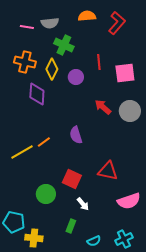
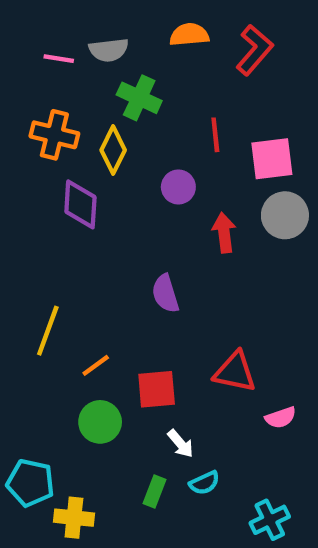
purple circle: (76, 77) -> (178, 187), moved
red arrow: (103, 107) -> (224, 233), turned 42
gray circle: (130, 111) -> (285, 215), moved
orange line: (44, 142) -> (96, 365), moved
yellow line: (22, 152) -> (48, 331), turned -40
red square: (72, 179) -> (157, 389), turned -30
pink semicircle: (129, 201) -> (281, 418), moved, size x0.6
cyan semicircle: (94, 241) -> (204, 483), moved

